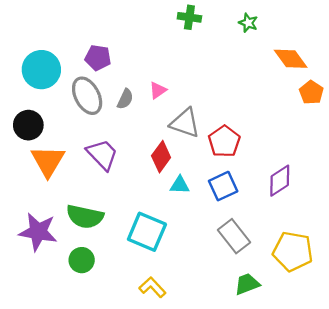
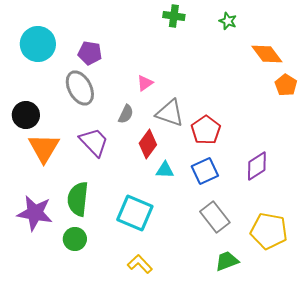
cyan circle: (41, 70) -> (38, 44), moved
gray semicircle: (125, 99) -> (126, 114), moved
green semicircle: (85, 217) -> (78, 199), turned 84

